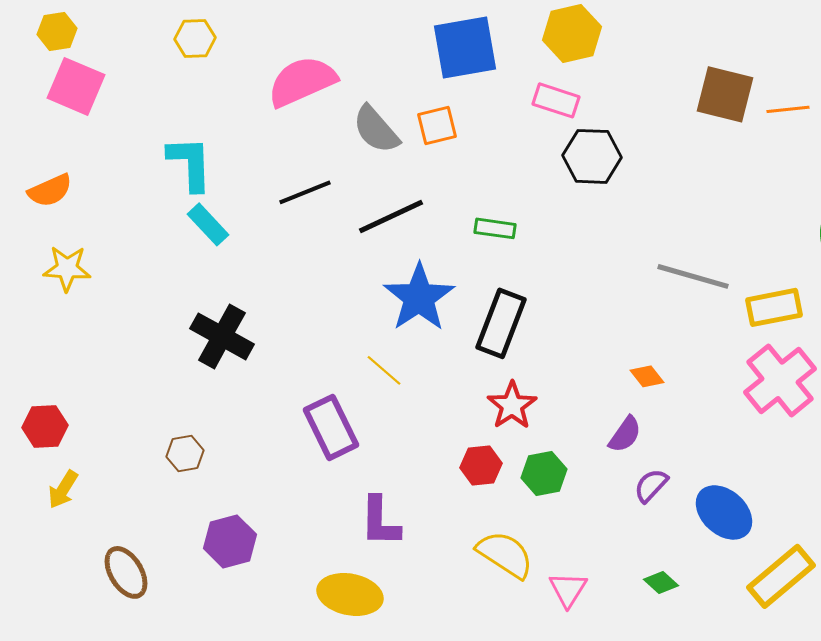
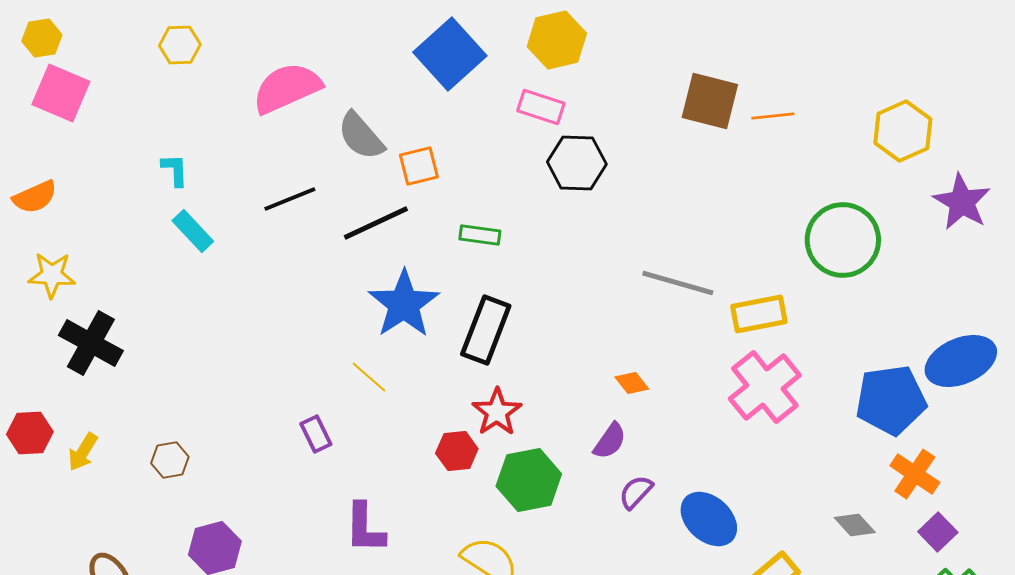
blue square: (465, 47) -> (450, 54), turned -32
orange square: (437, 125) -> (419, 166), moved
cyan L-shape: (190, 163) -> (175, 170), size x0.6
black cross: (222, 336) -> (91, 343), moved
purple rectangle: (331, 427) -> (316, 434), size x0.6
red hexagon: (481, 465) -> (457, 451), moved
green hexagon: (544, 473) -> (529, 480), size x1.4
yellow arrow: (63, 489) -> (83, 452), moved

